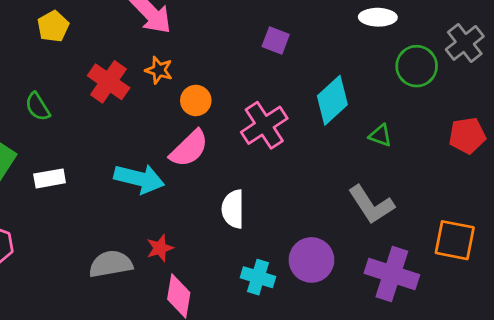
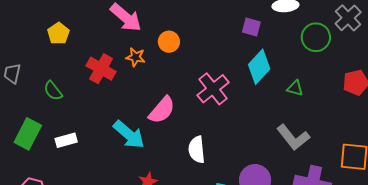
purple square: (276, 40) -> (251, 27), moved
orange circle: (196, 100) -> (169, 42), moved
cyan arrow: (139, 179) -> (129, 135), turned 32

